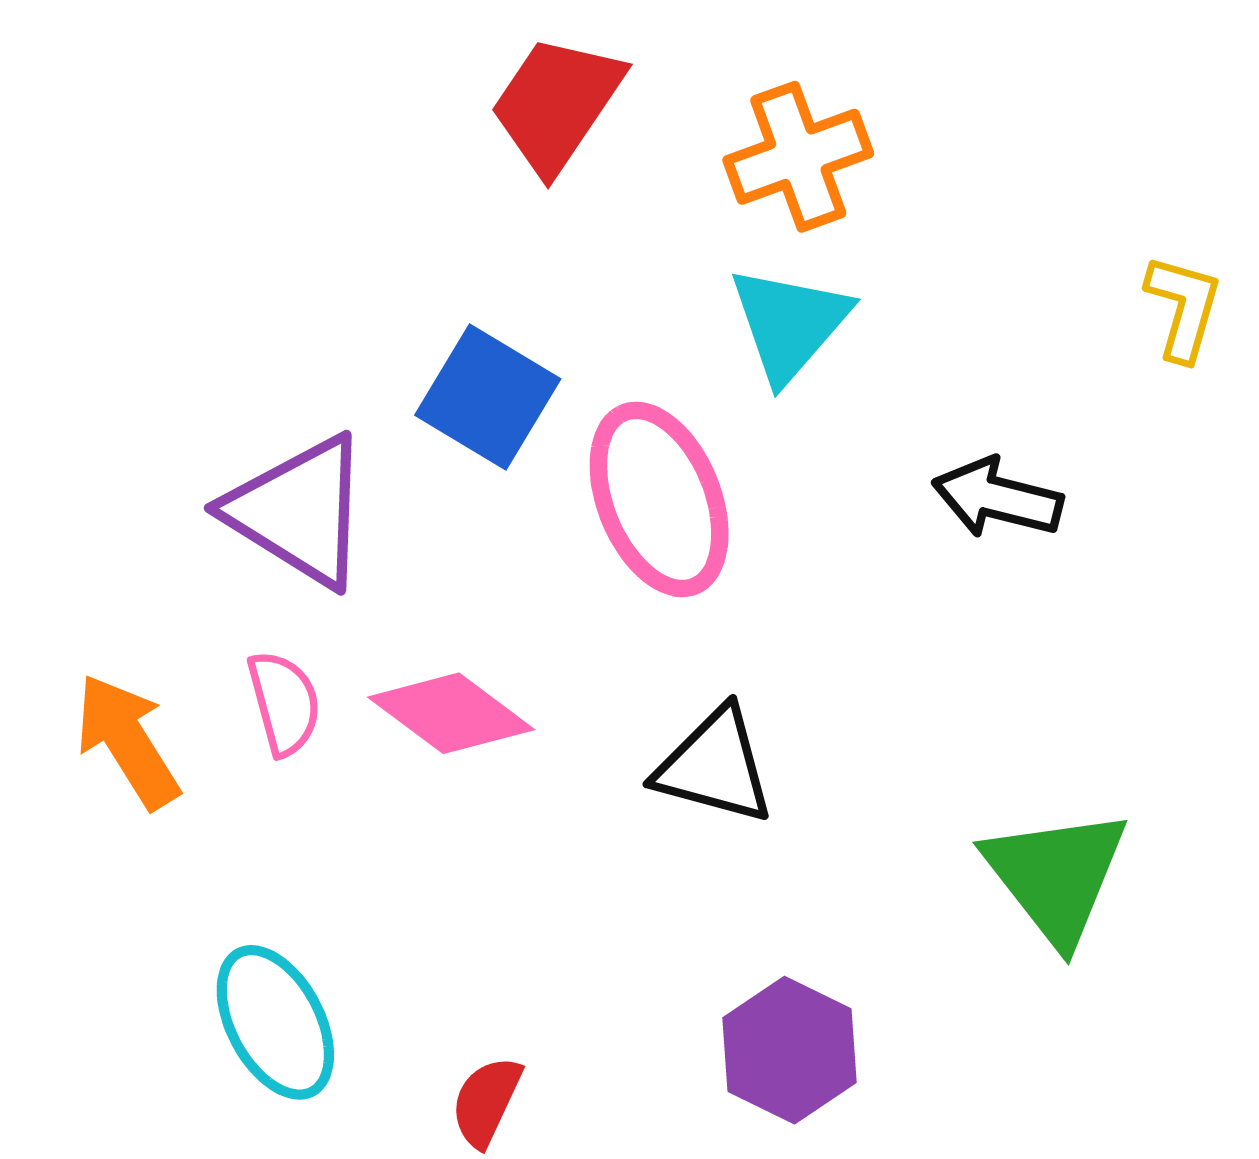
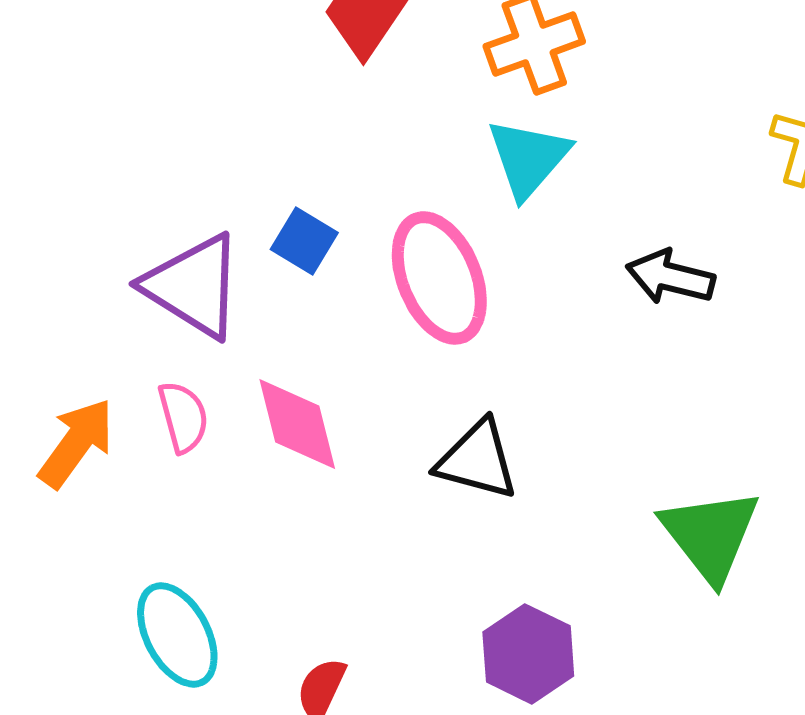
blue square: (488, 397) -> (304, 241), moved, size x0.7
pink diamond: (451, 713) -> (297, 424), turned 39
orange arrow: (127, 741) -> (76, 443), turned 68

